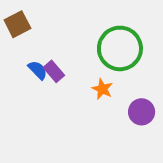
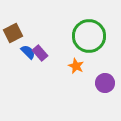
brown square: (17, 24) -> (13, 33), moved

